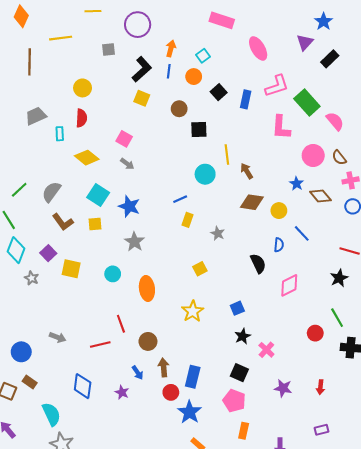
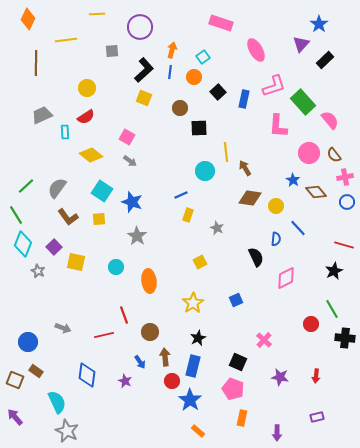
red semicircle: (81, 118) -> (86, 117), turned 54
black star: (243, 336) -> (198, 338), moved

